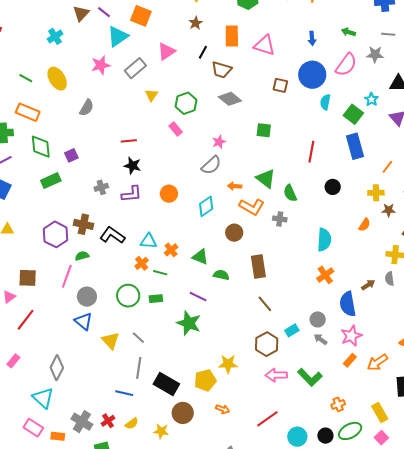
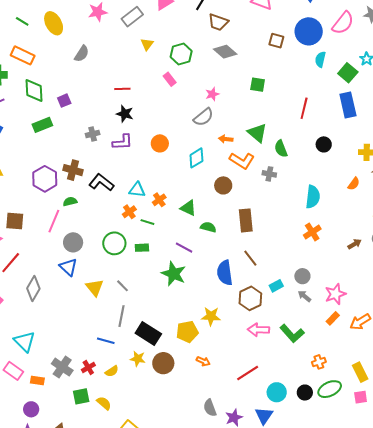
blue semicircle: (348, 304) -> (225, 273), moved
gray diamond: (57, 368) -> (33, 288), moved
yellow star: (161, 431) -> (138, 359), moved
pink square: (381, 438) -> (361, 397), turned 32

